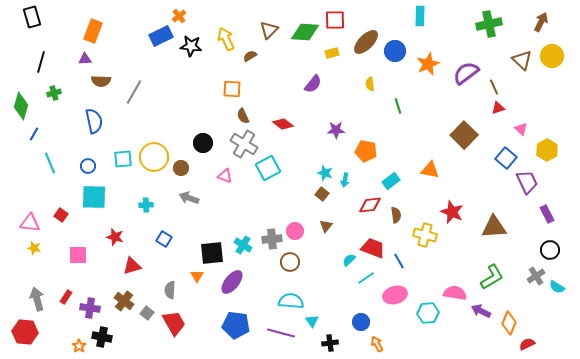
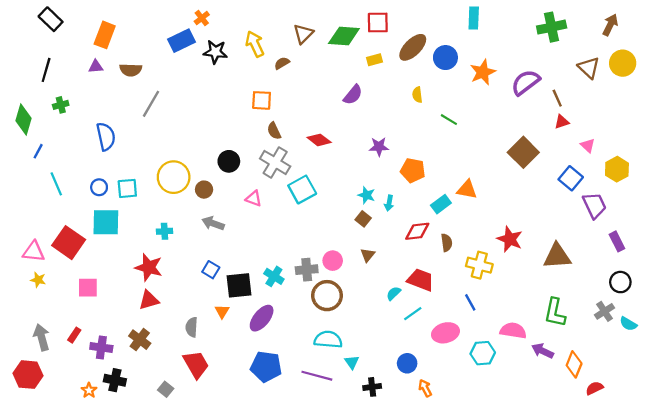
black rectangle: (32, 17) -> (51, 19), moved, turned -30
brown semicircle: (101, 81) -> (131, 70), moved
green line: (398, 106) -> (449, 120), turned -42
cyan square: (123, 159) -> (127, 188), moved
orange triangle: (430, 170) -> (467, 190), moved
red square: (61, 215) -> (69, 243), size x2.0
red star: (115, 237) -> (149, 267), moved, size x1.4
blue square: (164, 239) -> (211, 270), moved
blue line: (399, 261) -> (470, 302), moved
brown circle: (290, 262) -> (327, 296), size x1.4
green L-shape: (492, 277) -> (555, 313), turned 132
gray square: (147, 313) -> (166, 389), moved

